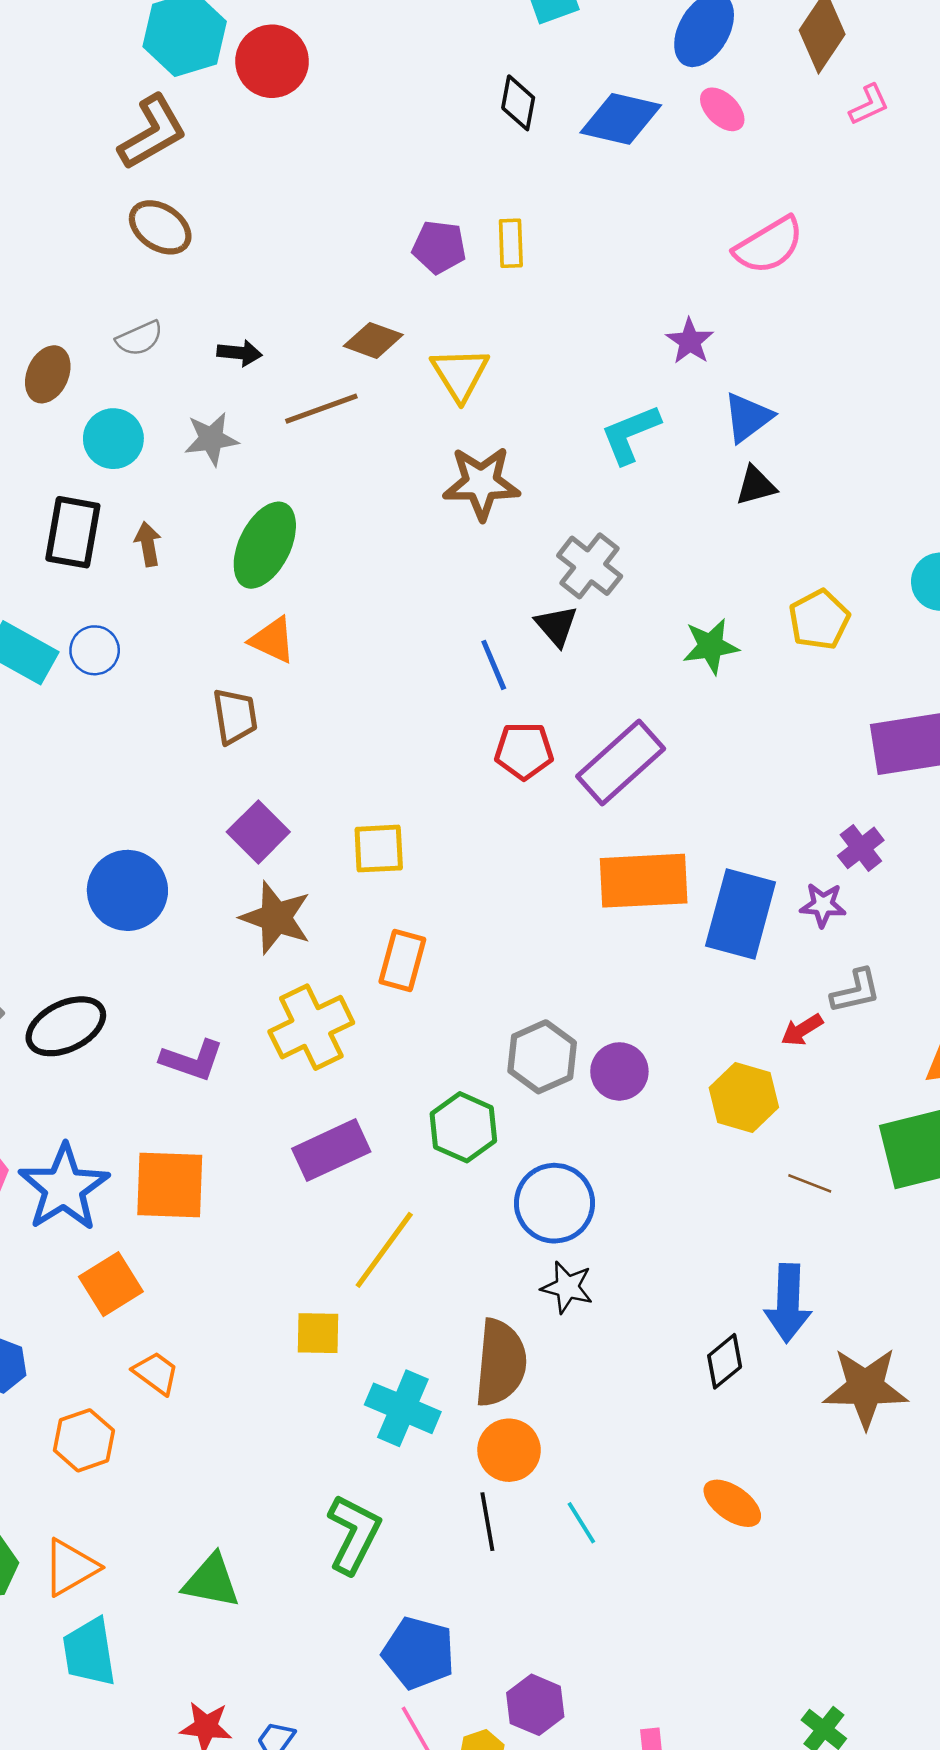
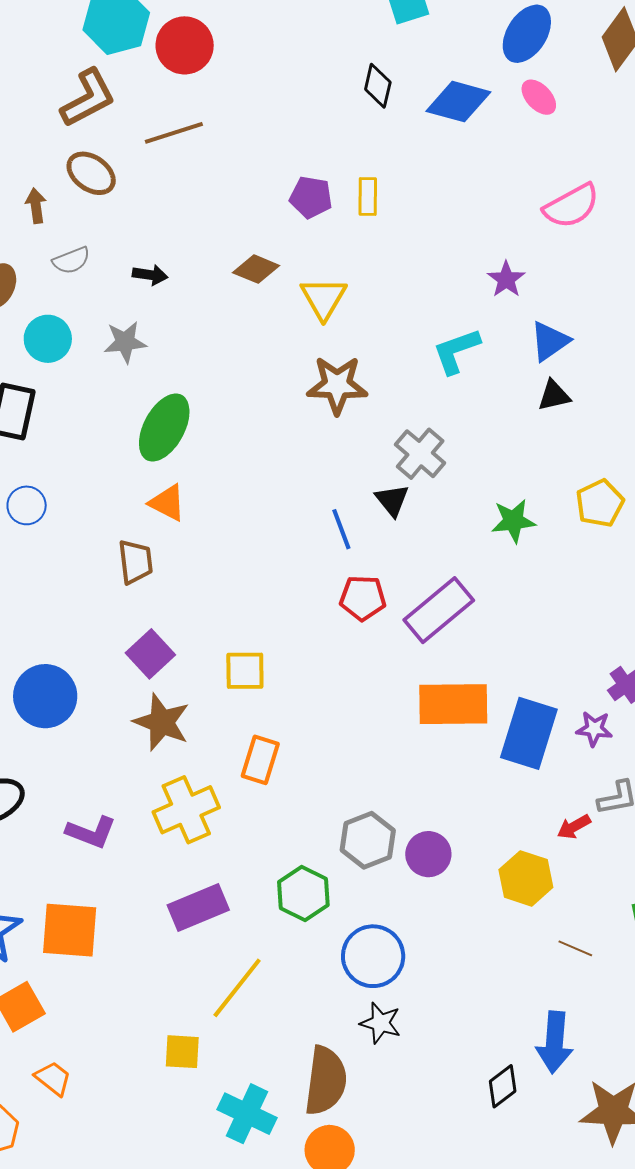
brown line: (321, 409) -> (174, 133), moved
brown arrow: (148, 544) -> (36, 206), moved

